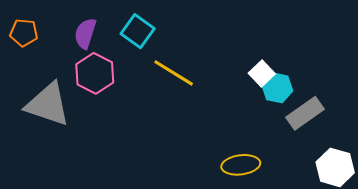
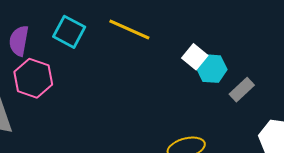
yellow line: (174, 73) -> (129, 29), moved
gray rectangle: (305, 113) -> (242, 90), size x0.7

